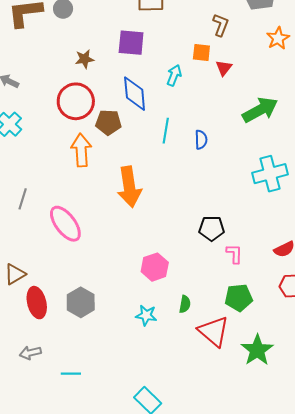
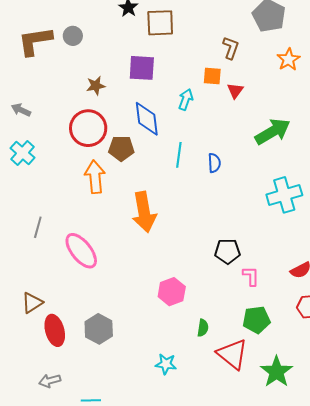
cyan star: (146, 315) -> (166, 364), moved

